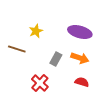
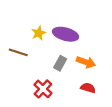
purple ellipse: (80, 32) -> (66, 34), moved

